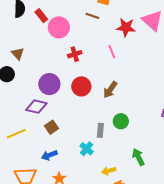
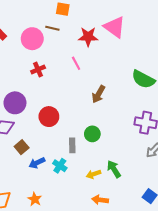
pink circle: (59, 27) -> (32, 39), moved
red circle: (81, 86) -> (49, 117), moved
brown arrow: (110, 90) -> (98, 94), moved
blue arrow: (49, 155) -> (37, 163), moved
yellow arrow: (109, 171) -> (93, 174), moved

